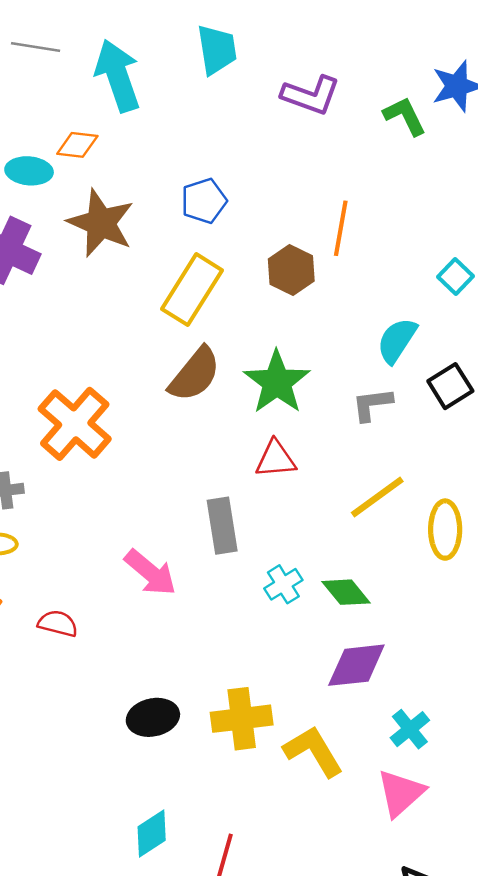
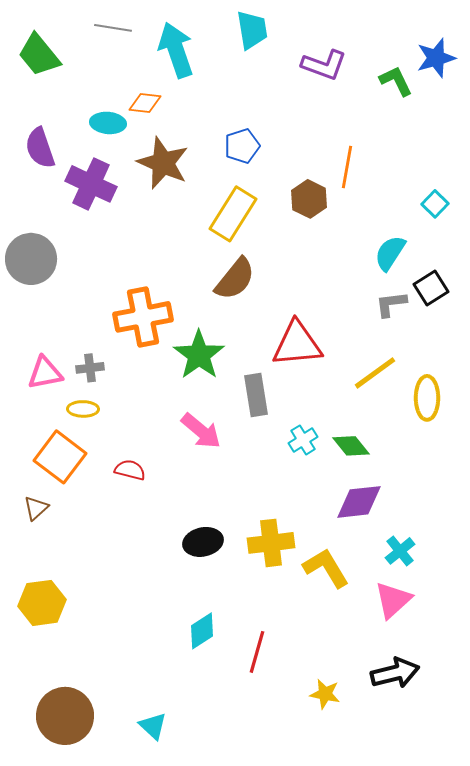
green star: (277, 382) -> (199, 355), moved
gray L-shape: (372, 404) -> (391, 304), moved
orange cross: (75, 424) -> (143, 317), turned 38
red triangle: (276, 459) -> (297, 344), size x1.6

